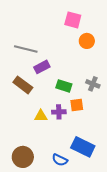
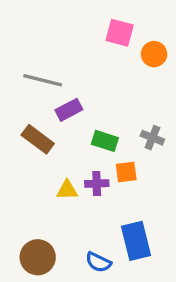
orange circle: (87, 41) -> (154, 54), moved
blue rectangle: (83, 147) -> (136, 241), turned 50

